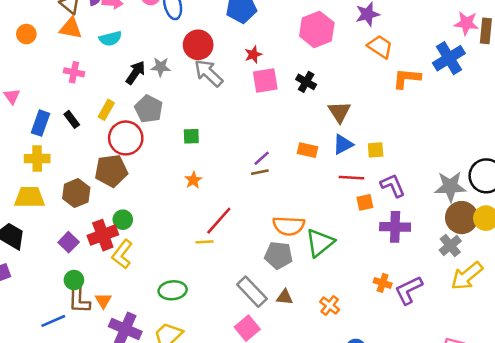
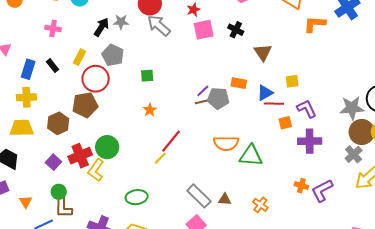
blue triangle: (343, 144) -> (265, 93), moved
green circle: (123, 220) -> (107, 147), moved, size x1.5
yellow line: (205, 242) -> (160, 158), turned -40
green triangle: (320, 243) -> (251, 156), turned 45
gray pentagon: (278, 255) -> (218, 98), moved
orange triangle: (103, 301) -> (26, 202), moved

